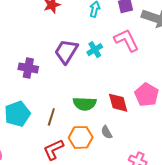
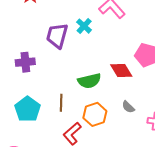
gray semicircle: (107, 132) -> (128, 107), moved

